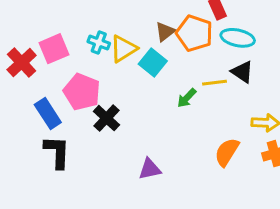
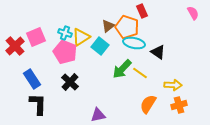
cyan ellipse: (238, 38) -> (134, 43), moved
yellow line: (214, 83) -> (140, 73), moved, turned 42
pink pentagon: (82, 92) -> (65, 52), moved
green arrow: (187, 98) -> (122, 69), size x1.5

